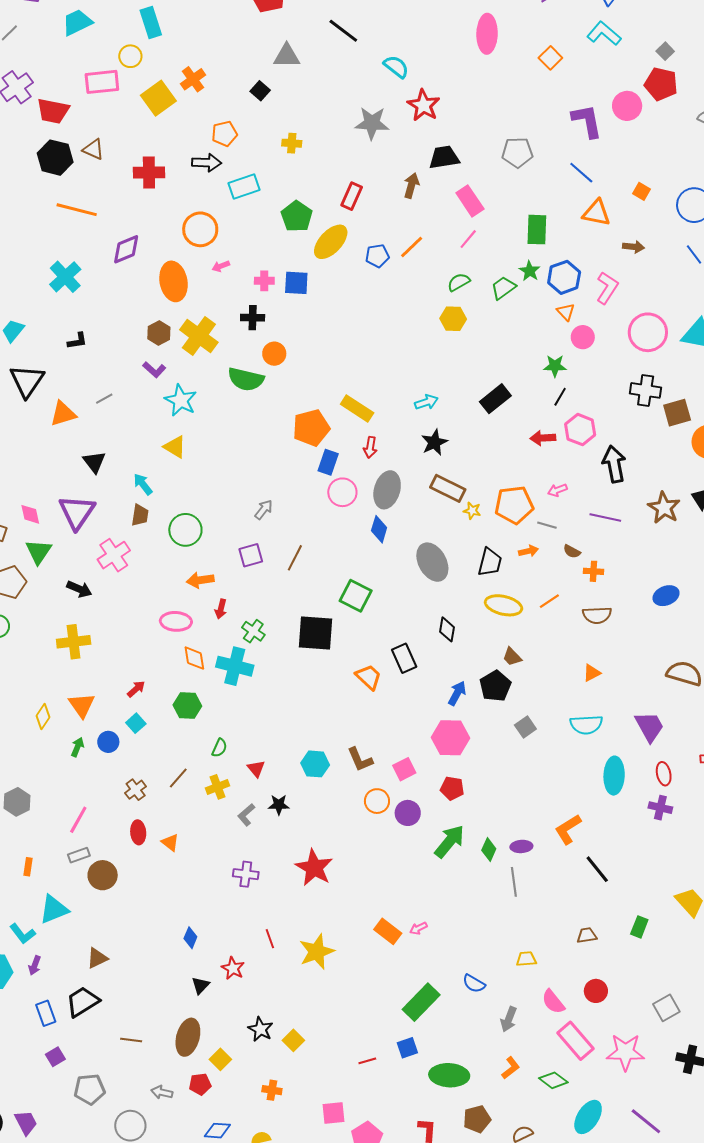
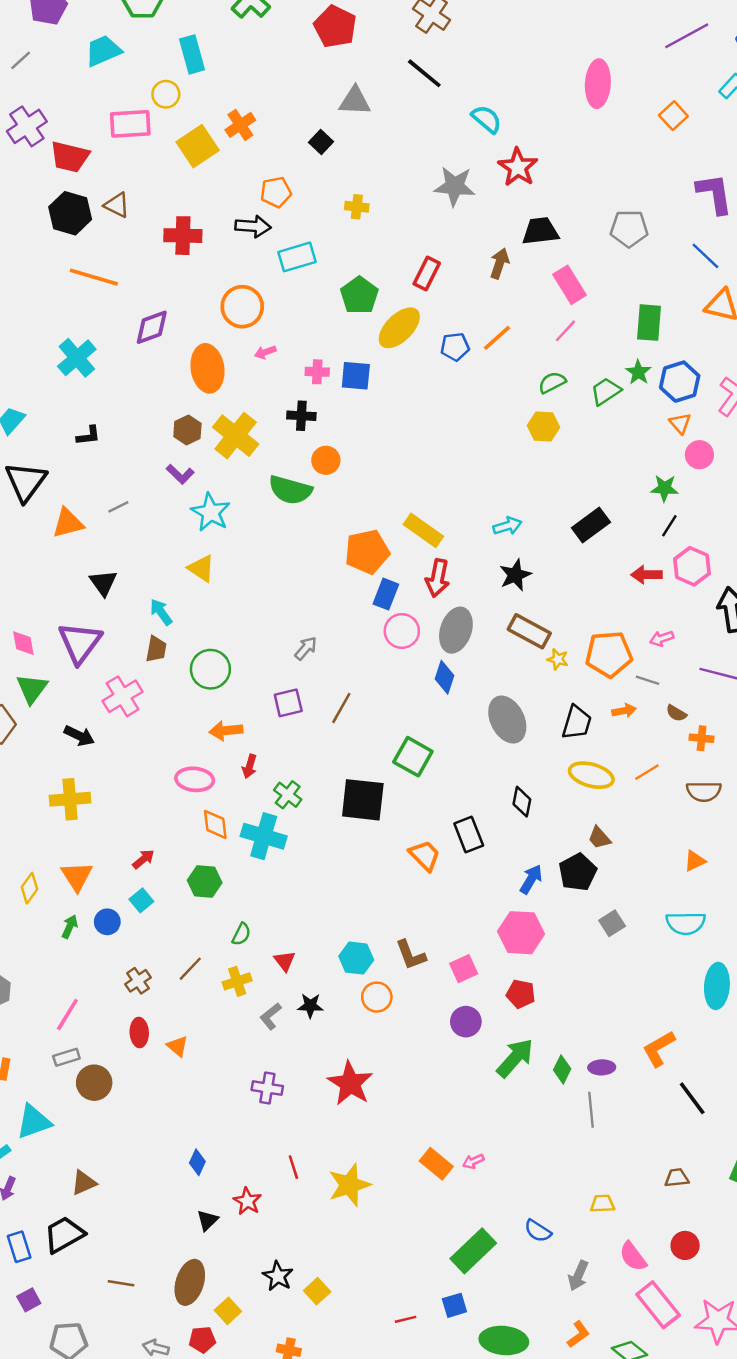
red arrow: (370, 447) -> (438, 578), size x1.4
orange circle: (377, 801) -> (377, 997), moved

